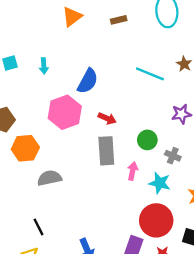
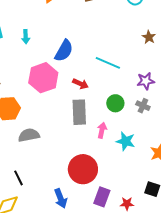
cyan line: (150, 74) -> (108, 63), moved
gray cross: (173, 156) -> (143, 106), moved
red circle: (156, 220) -> (83, 169), moved

